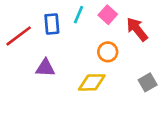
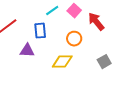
cyan line: (78, 15) -> (52, 11), turned 32
blue rectangle: (52, 24) -> (40, 31), moved

